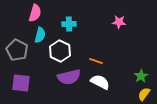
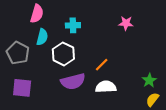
orange line: (96, 61) -> (102, 65), turned -64
white semicircle: (100, 82) -> (106, 87), turned -30

